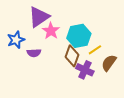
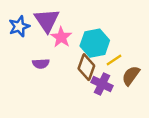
purple triangle: (39, 17) -> (47, 20), turned -30
blue star: (16, 40) -> (19, 26), moved

